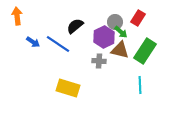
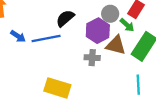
green arrow: (121, 32) -> (127, 25), moved
blue line: (58, 44) -> (46, 39), turned -45

